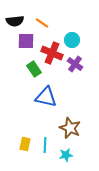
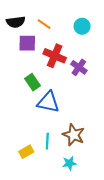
cyan circle: (72, 40) -> (82, 26), moved
green rectangle: (34, 69) -> (32, 82), moved
yellow rectangle: (25, 144) -> (26, 152), turned 48
cyan line: (45, 145) -> (47, 141), moved

